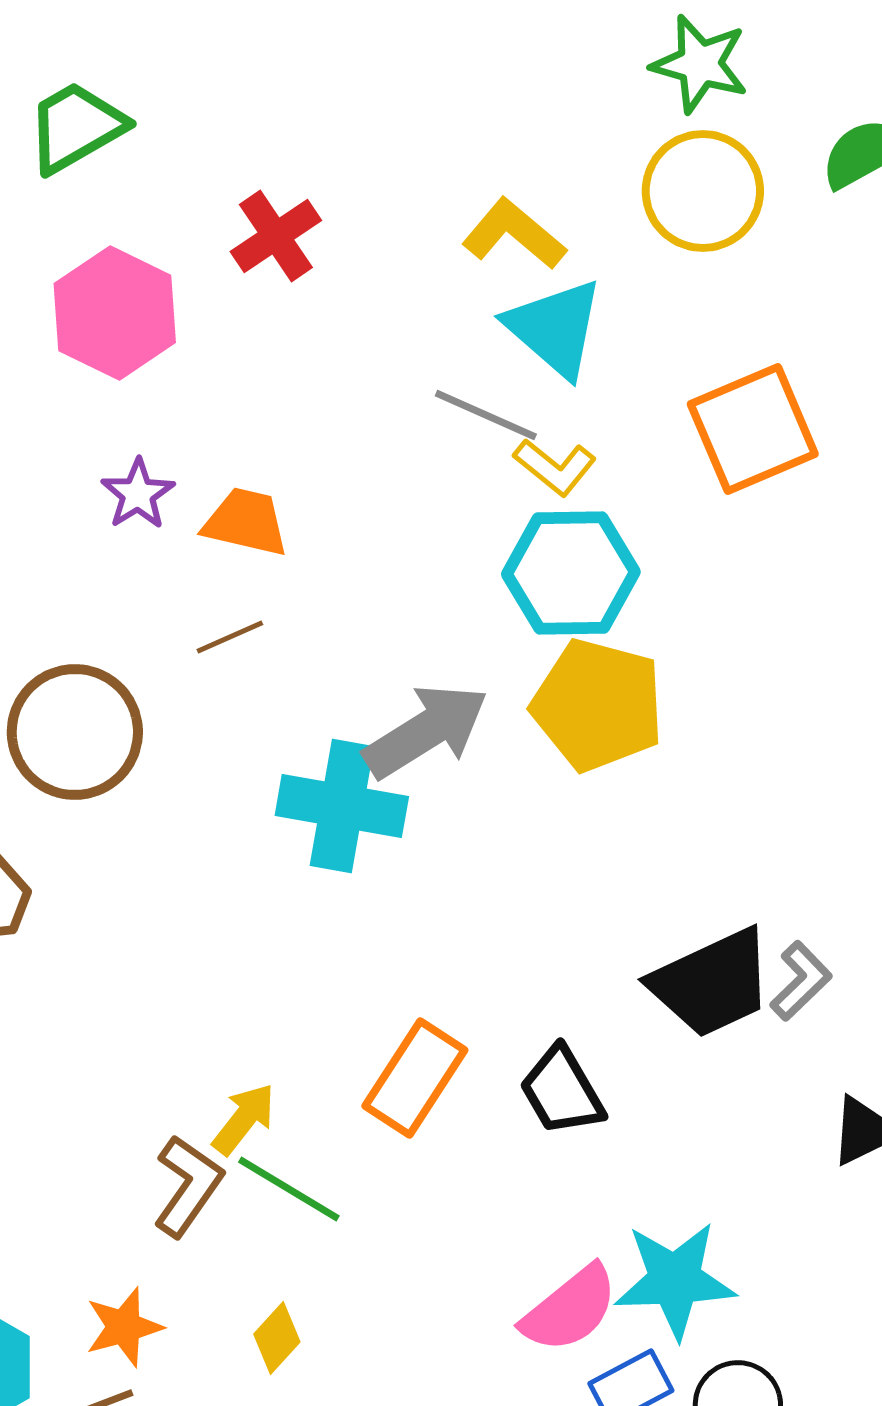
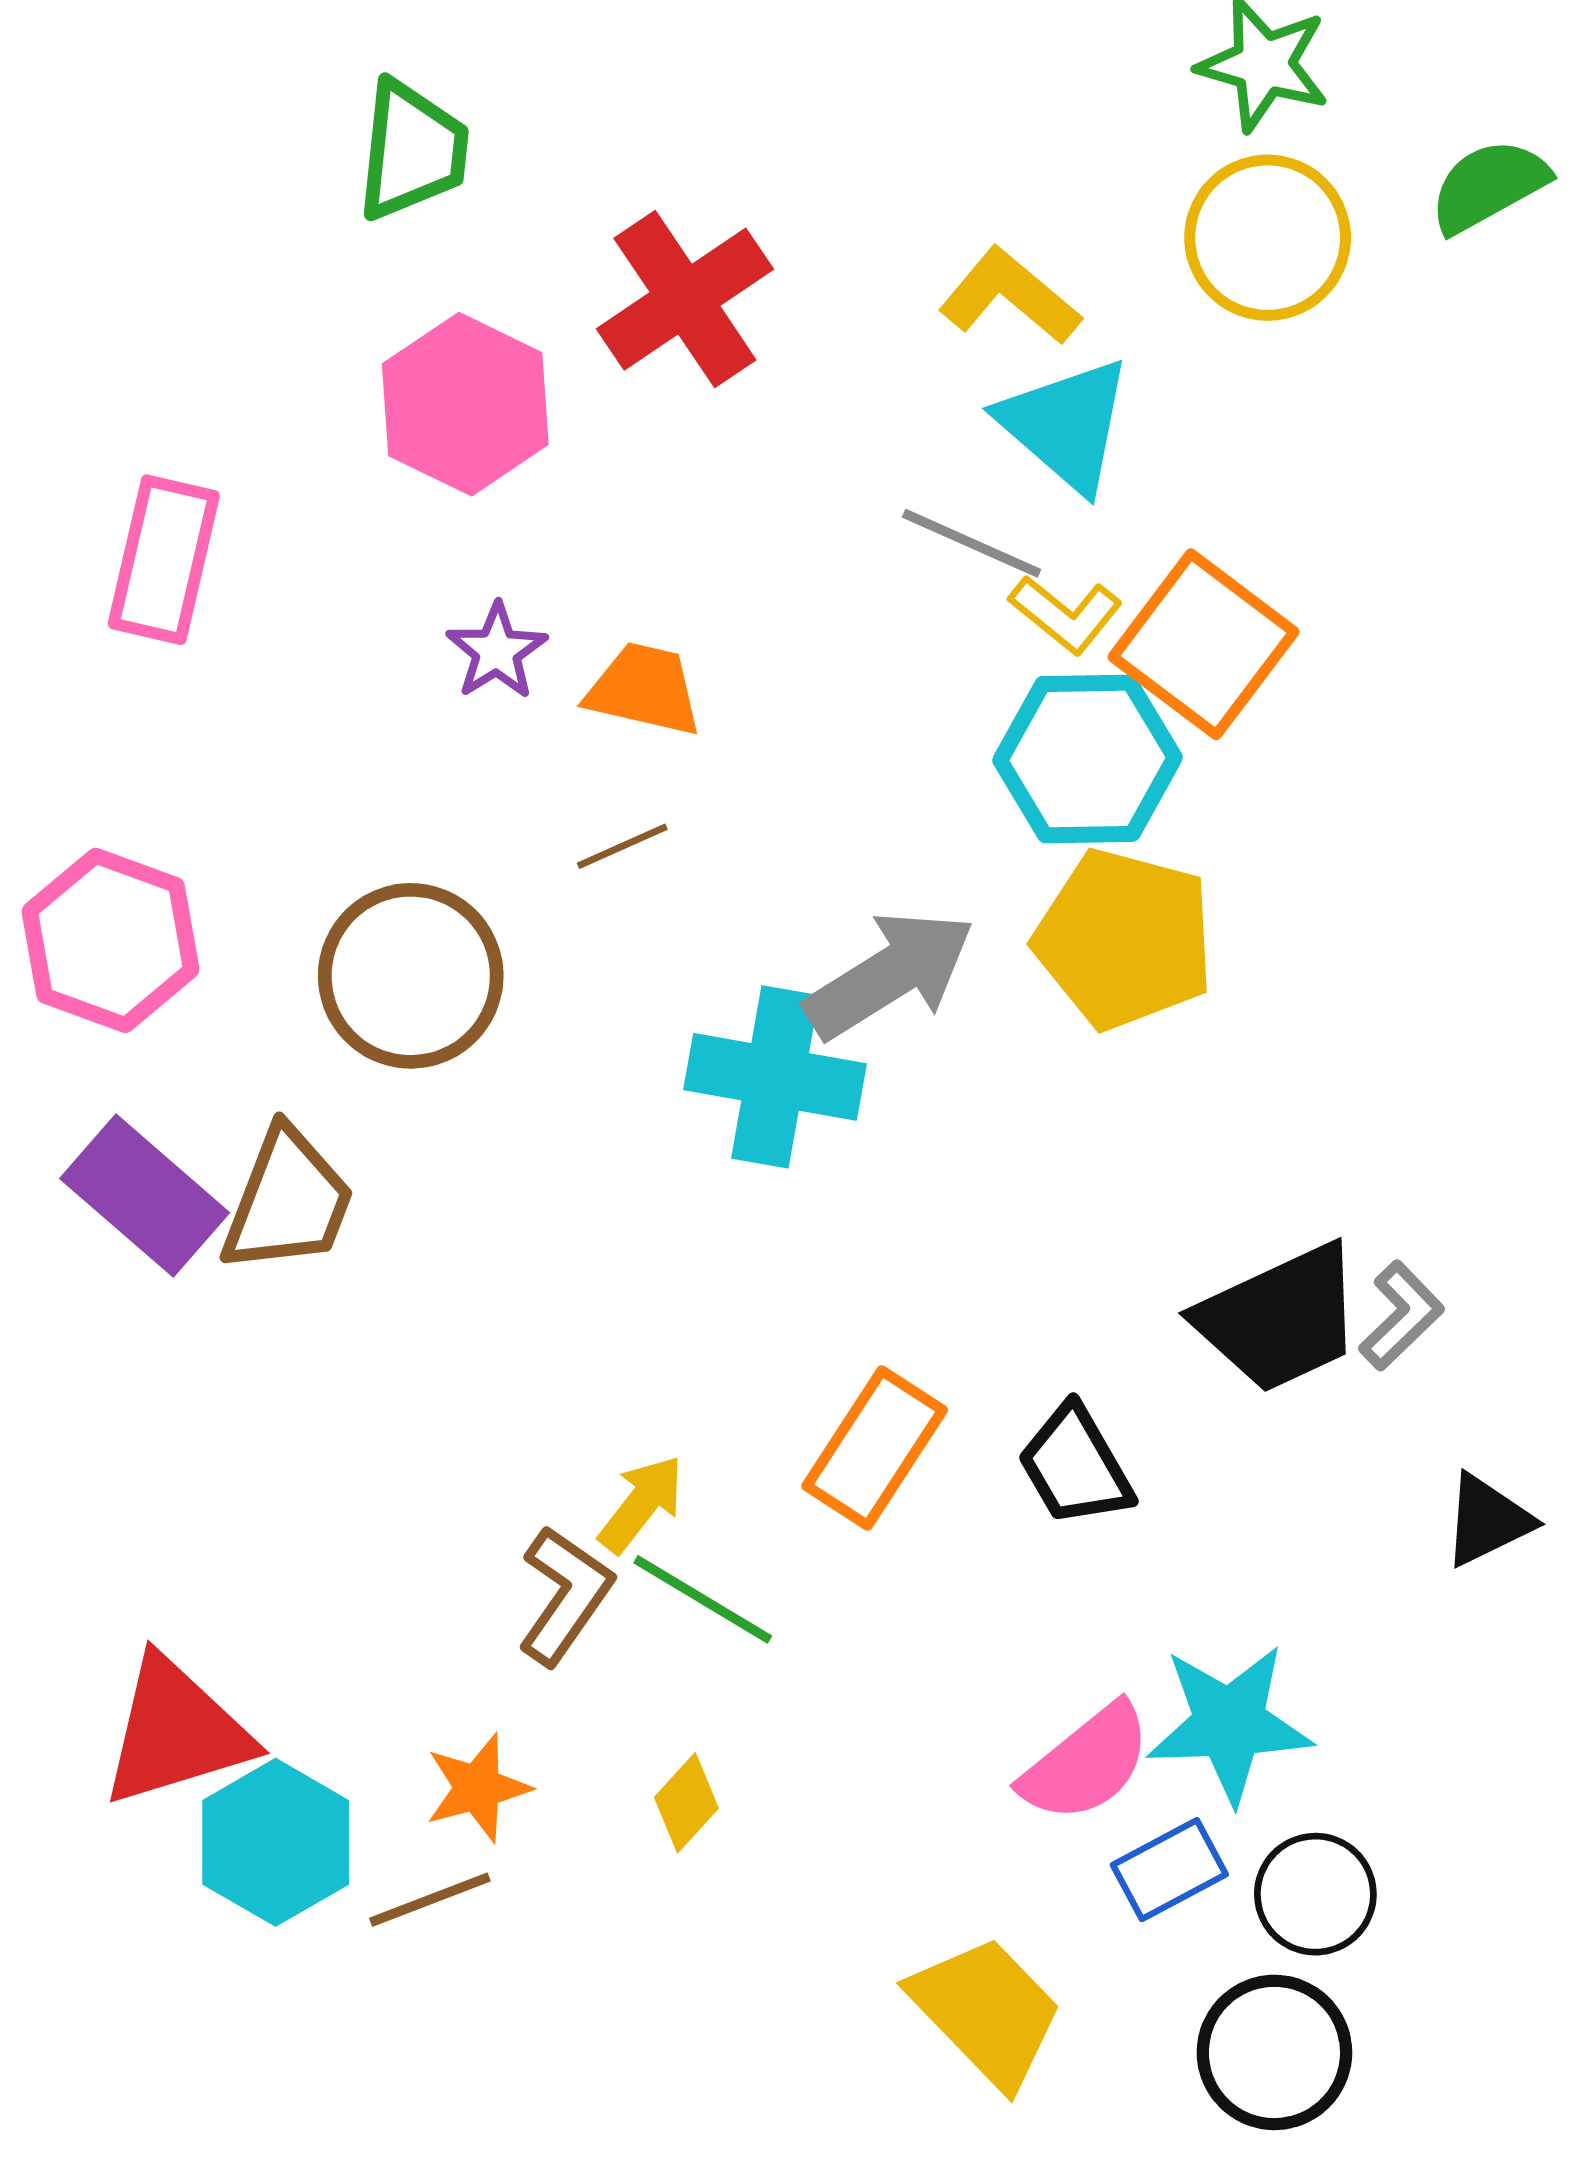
green trapezoid: (76, 127) -> (412, 150), turned 126
red cross: (276, 236) -> (685, 299), size x1.4
orange square: (753, 429) -> (1203, 644), moved, turned -30

